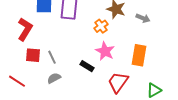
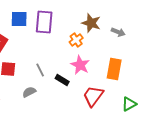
gray line: (52, 57) -> (40, 70), moved

